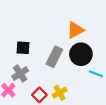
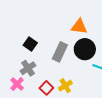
orange triangle: (75, 30) -> (79, 27), turned 36
black square: (23, 48) -> (30, 44), turned 32

